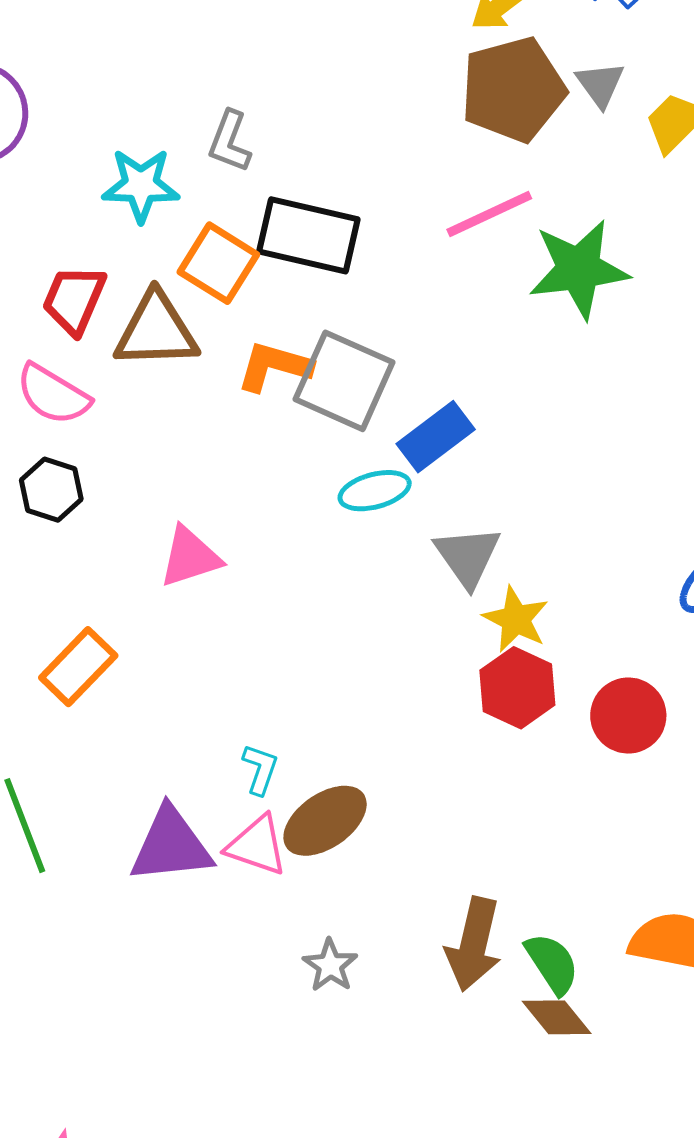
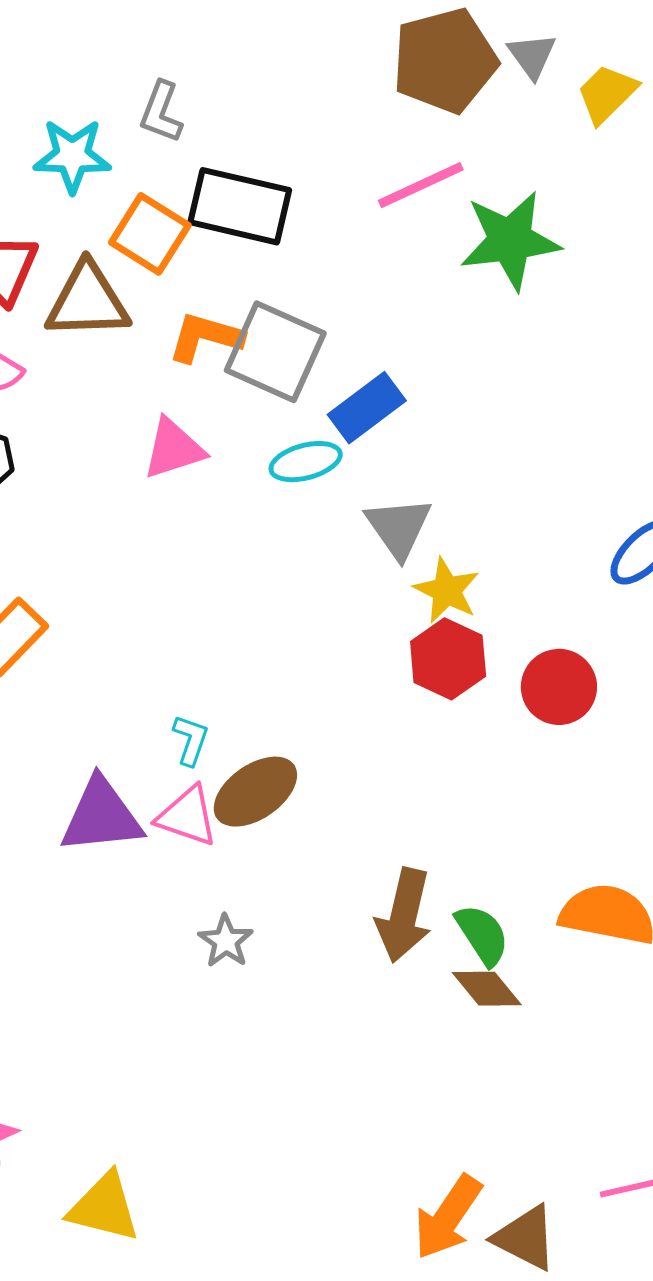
pink triangle: (190, 557) -> (174, 449), moved
gray star: (330, 965) -> (226, 941), moved

